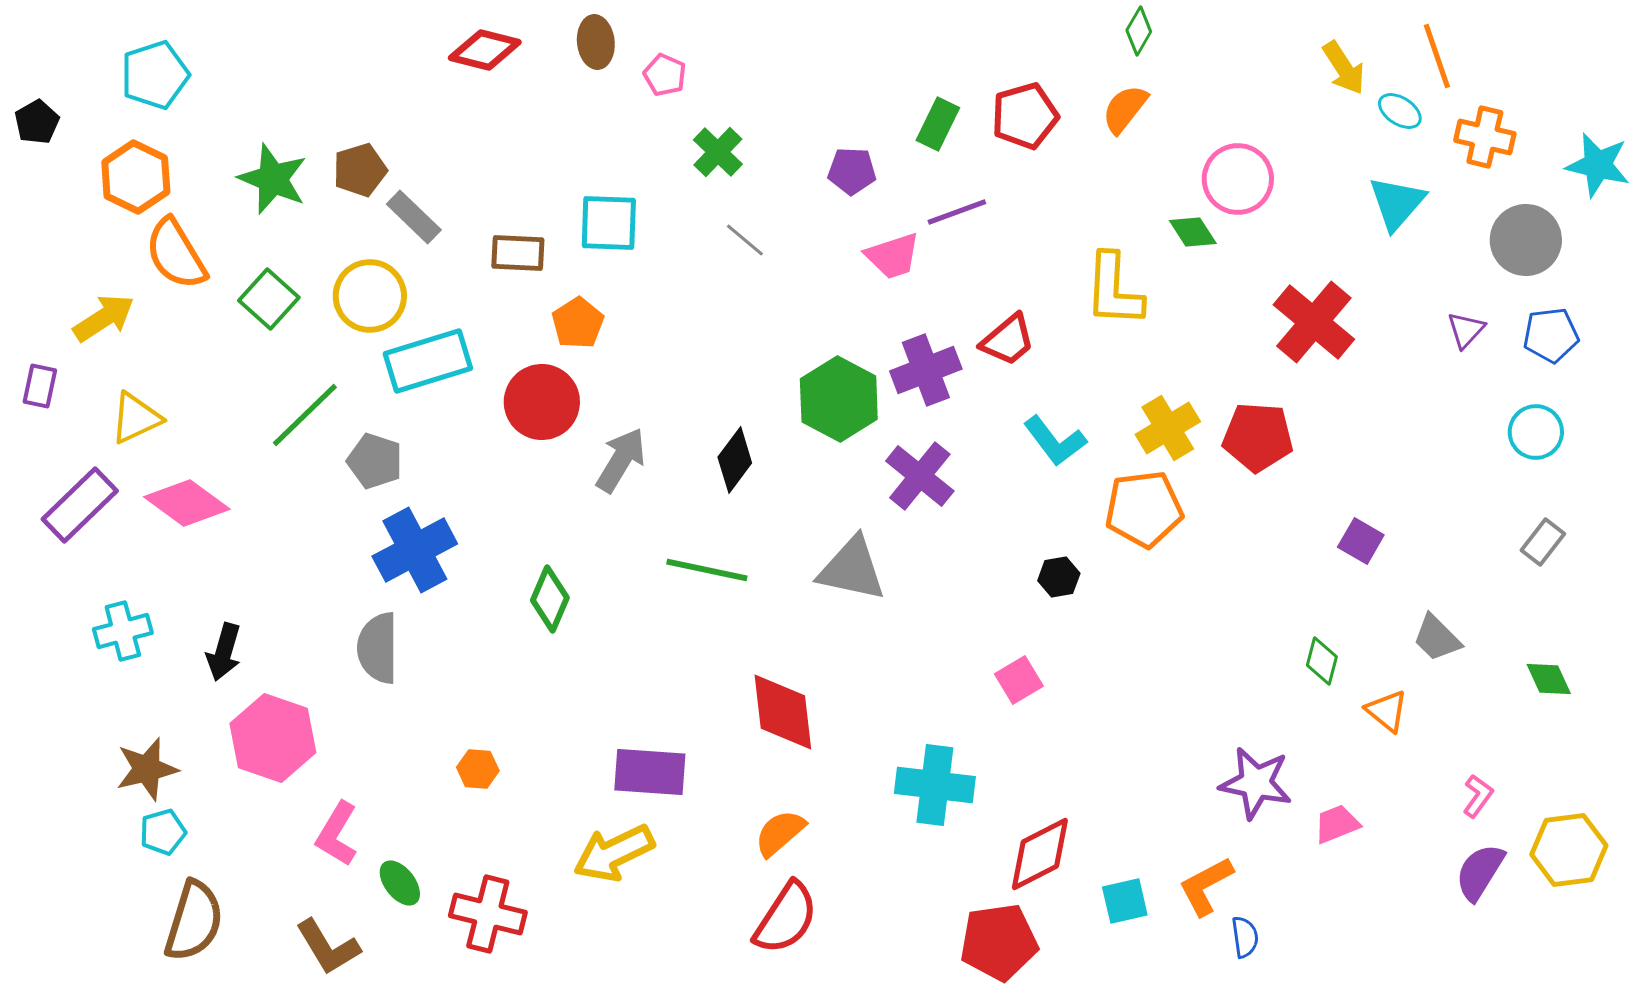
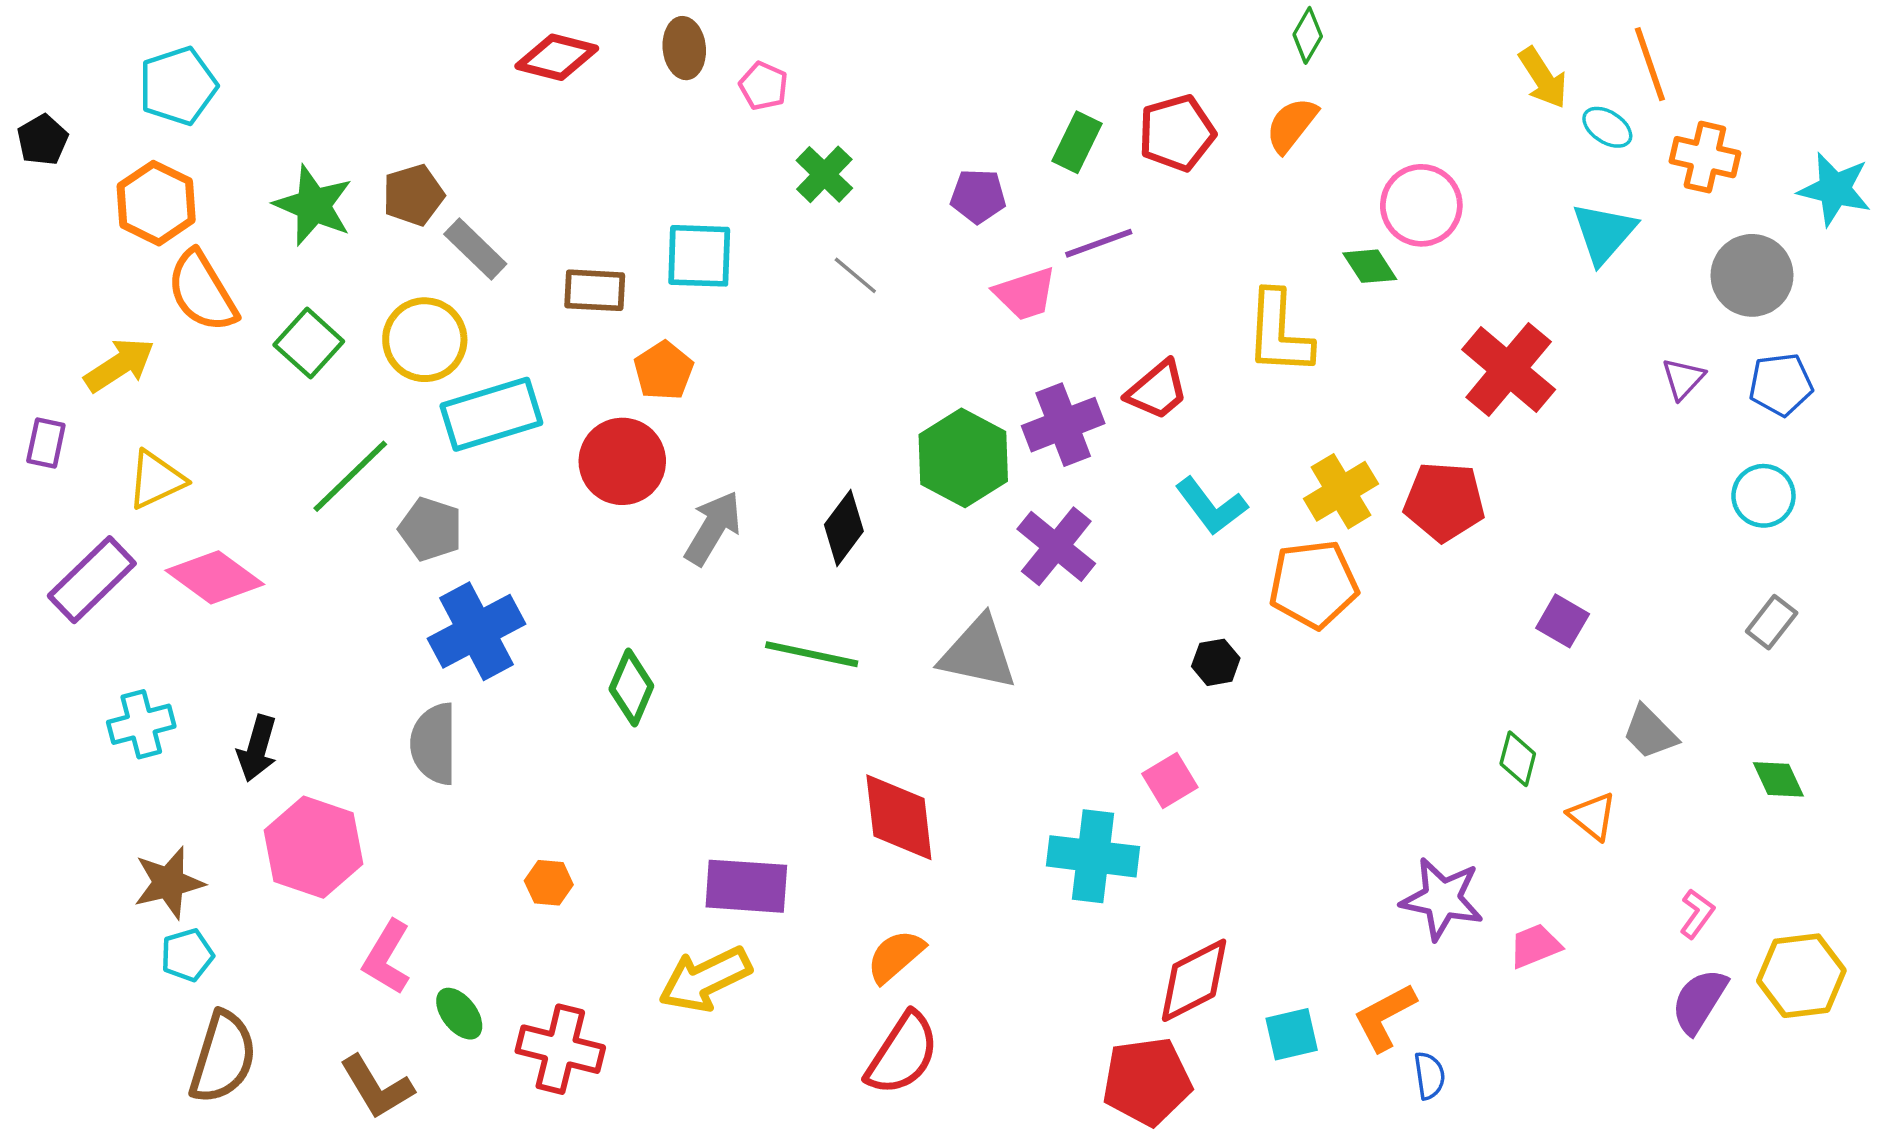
cyan cross: (935, 785) -> (1093, 856), moved

